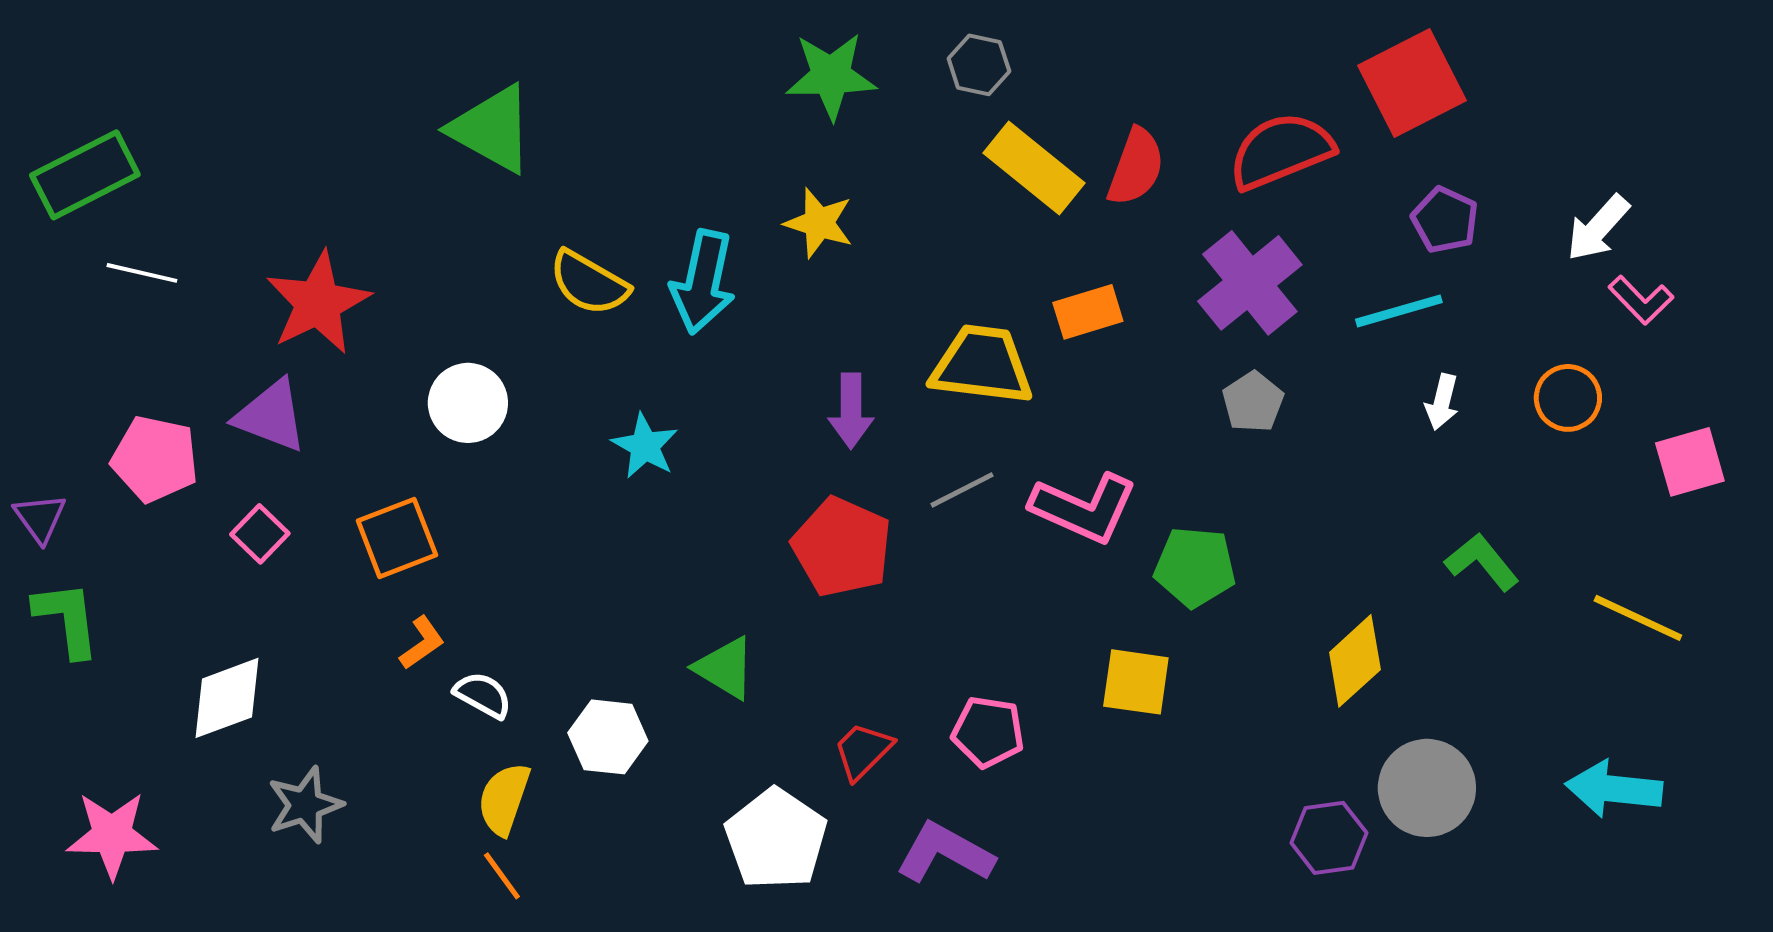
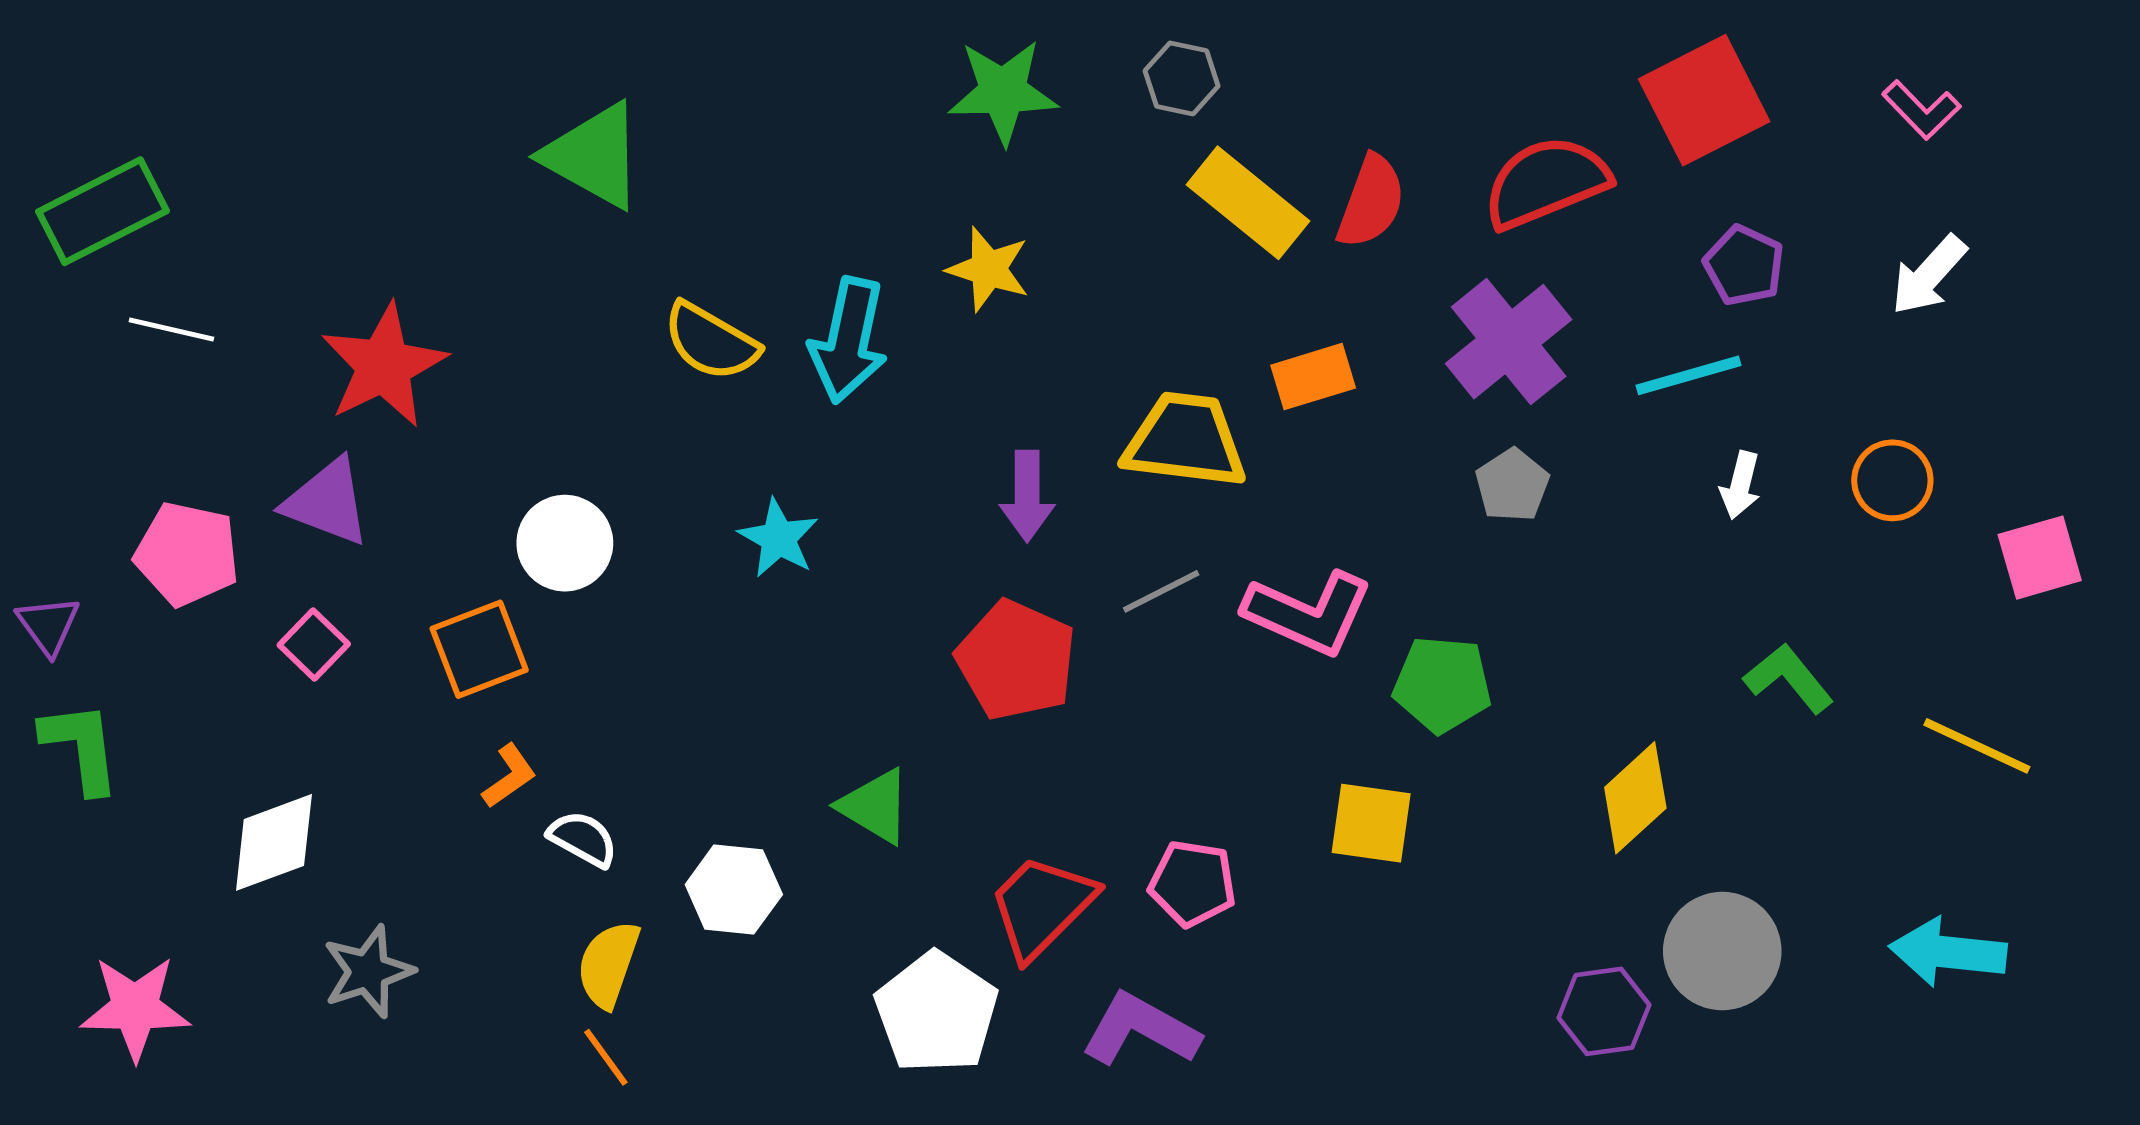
pink L-shape: (1641, 300) -> (1921, 110), moved
white circle: (468, 403) -> (565, 543), moved
red trapezoid: (863, 751) -> (1042, 906), size x1.5

